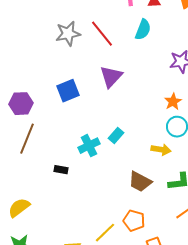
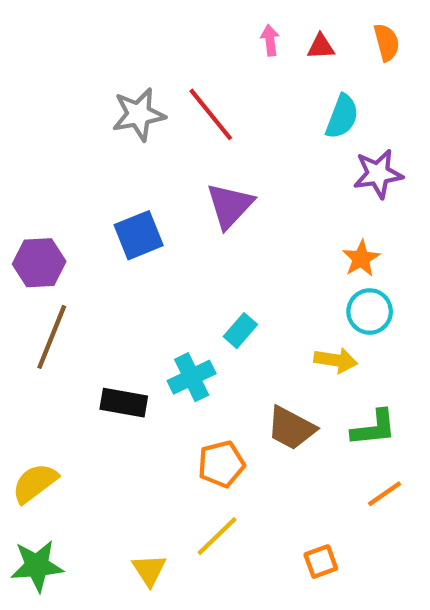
cyan semicircle: (143, 30) -> (342, 117), moved
cyan cross: (89, 146) -> (192, 377), moved
black rectangle: (61, 170) -> (124, 403), size x1.5
orange pentagon: (134, 221) -> (221, 464), moved, turned -30

